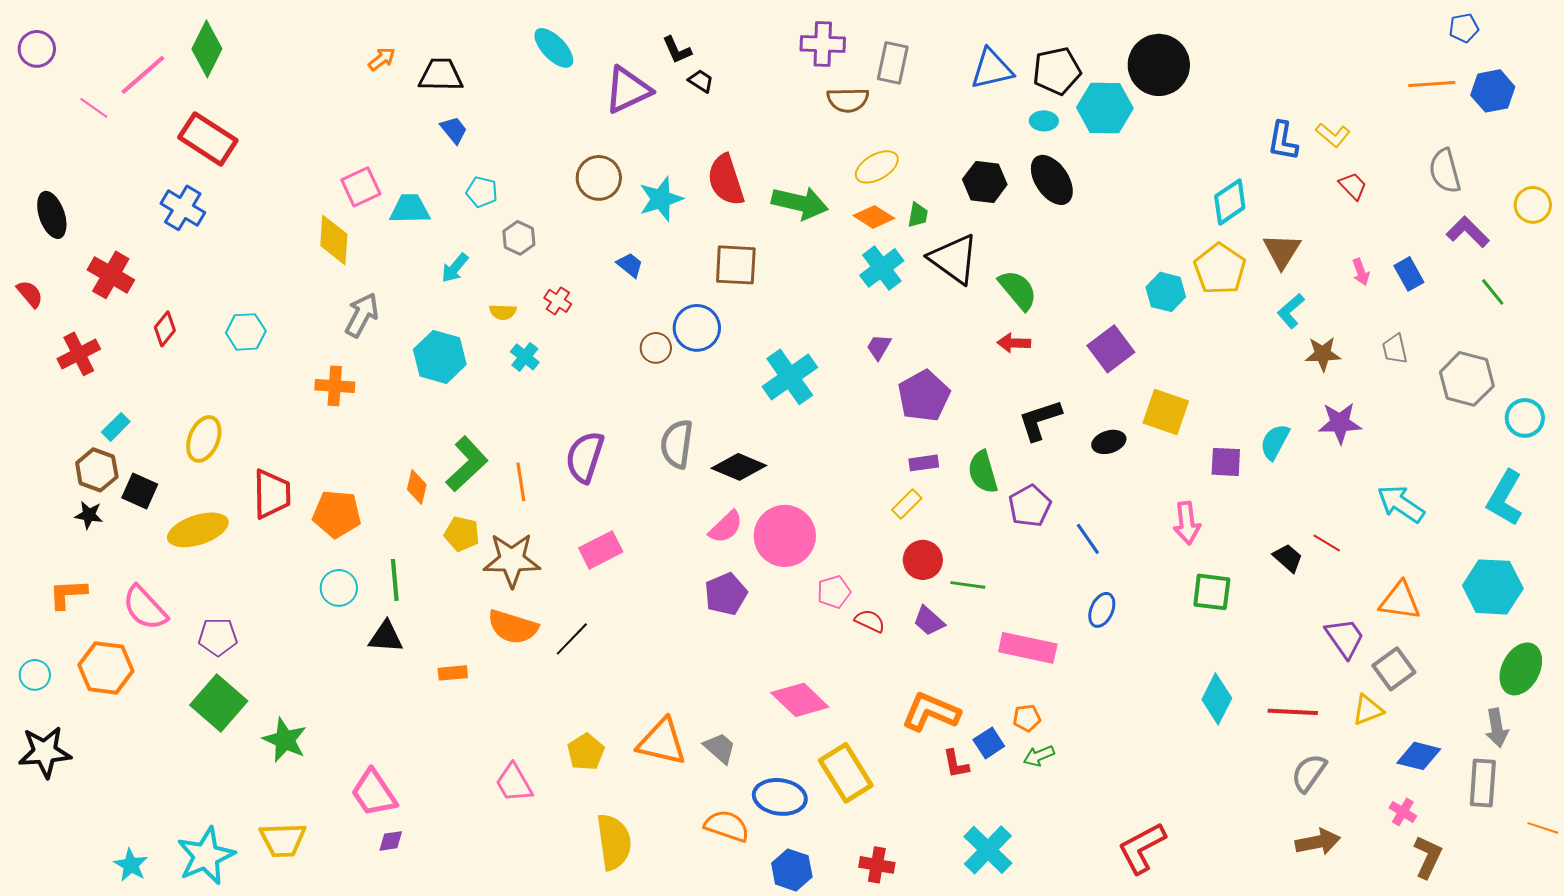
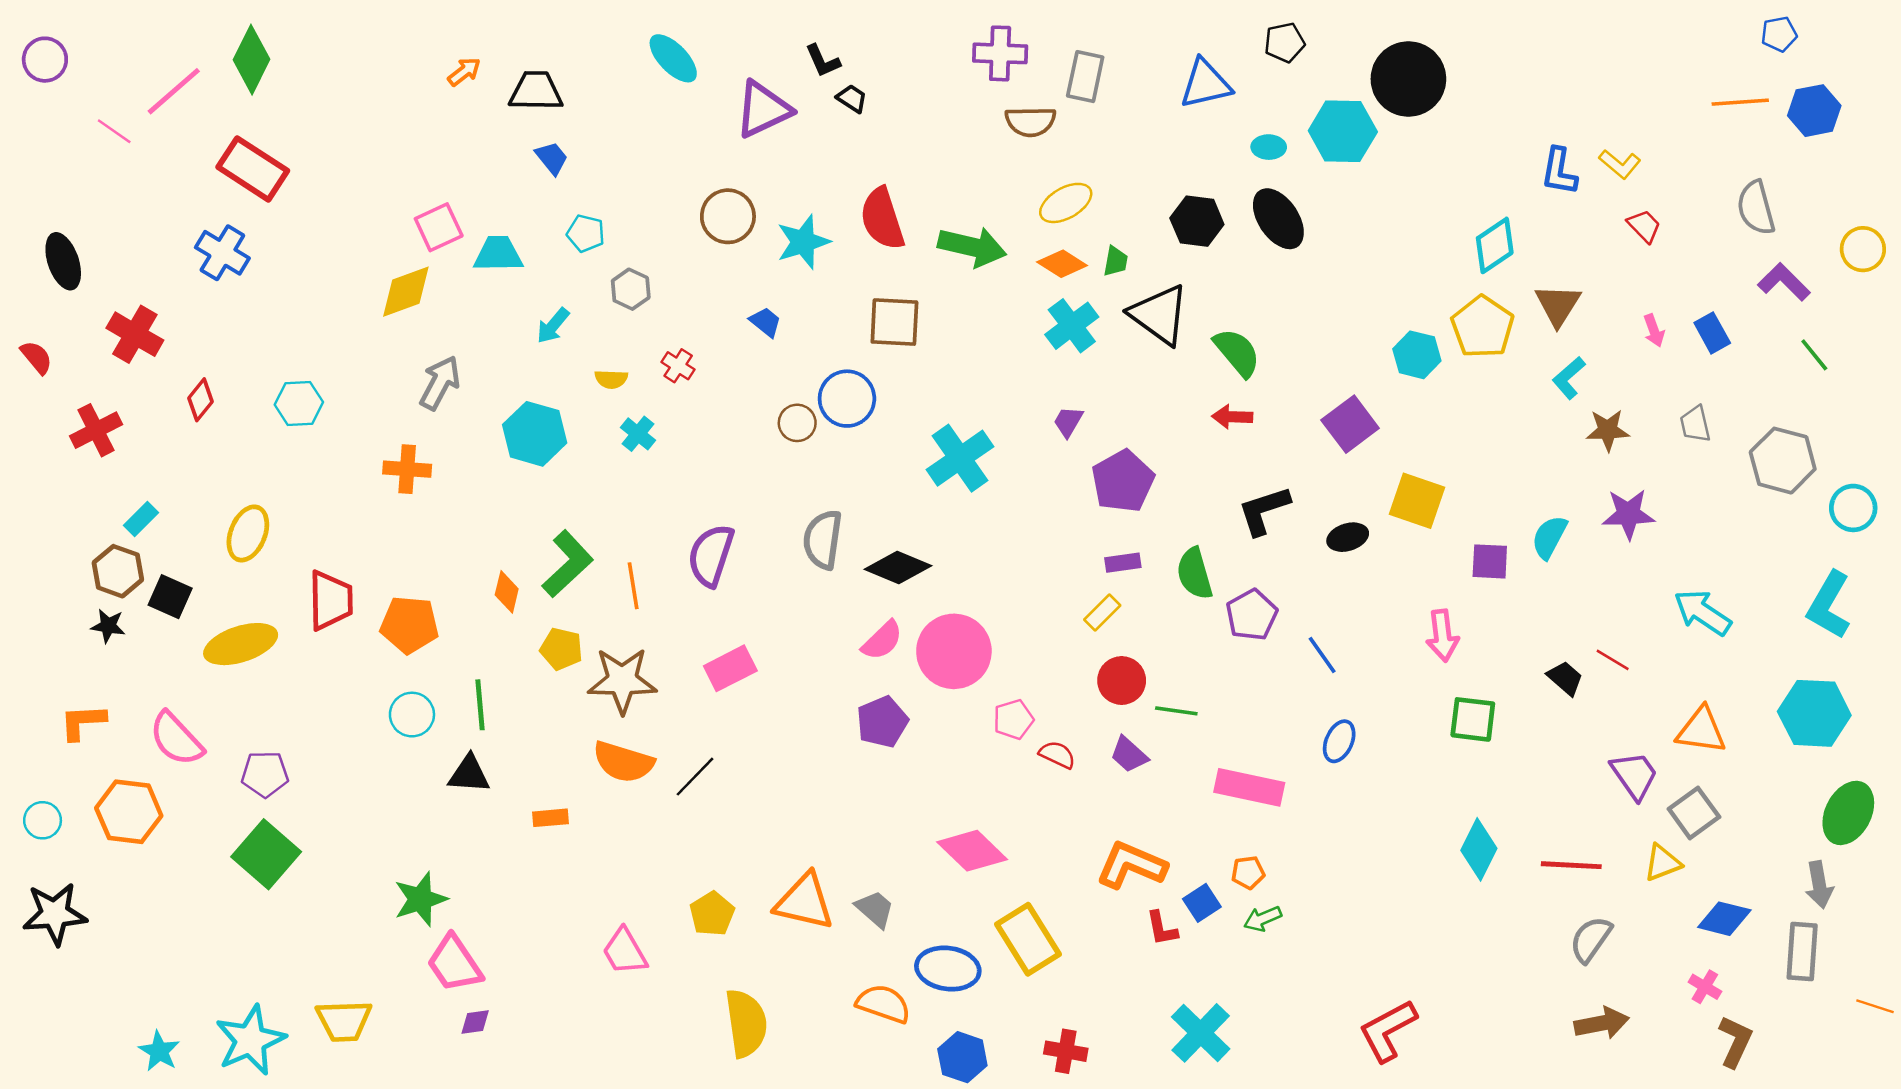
black pentagon: (1057, 71) -> (1284, 43), moved, size x0.7
yellow diamond: (334, 240) -> (406, 292), turned 66
green star: (285, 740) -> (420, 899), moved, turned 30

